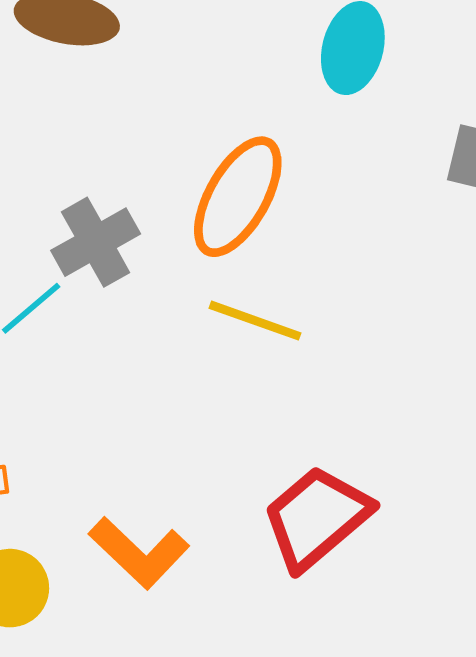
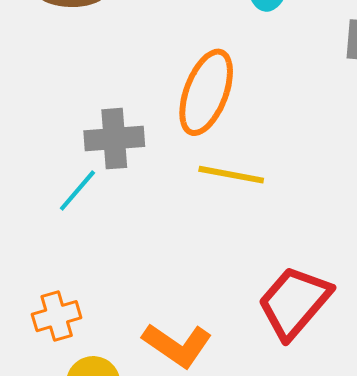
gray cross: (96, 242) -> (114, 139), turned 34

